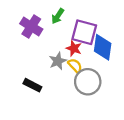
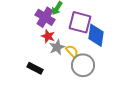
purple cross: (31, 26) -> (45, 17), moved
red star: (74, 48) -> (48, 36), moved

